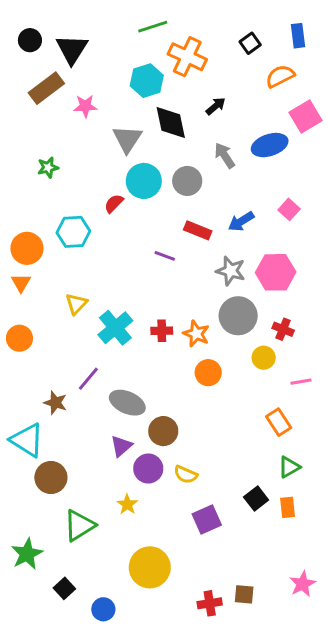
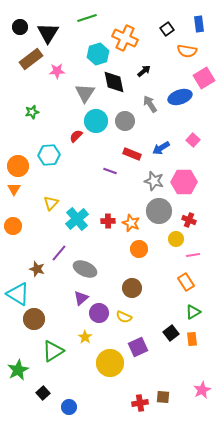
green line: (153, 27) -> (87, 18), moved
orange semicircle: (280, 76) -> (187, 51), turned -144
pink line: (301, 382) -> (193, 255), moved
brown circle: (163, 431) -> (132, 288), moved
yellow circle: (150, 567) -> (110, 363), moved

